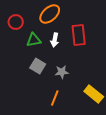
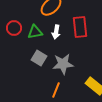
red circle: (16, 22) -> (14, 28), moved
gray star: (62, 72) -> (63, 64), size x1.5

